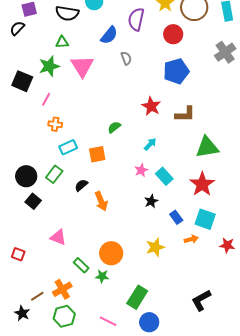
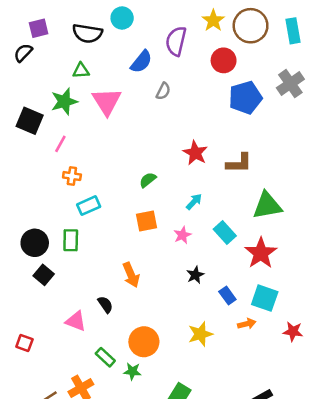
gray semicircle: (126, 58) -> (163, 91), turned 48
blue pentagon: (176, 71) -> (245, 98), moved
orange square: (97, 154) -> (146, 221), moved
green rectangle: (54, 174) -> (71, 240), turned -36
cyan rectangle: (164, 176) -> (225, 233), moved
black semicircle: (81, 185) -> (105, 304), moved, turned 96

